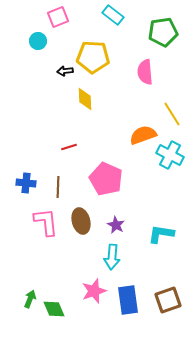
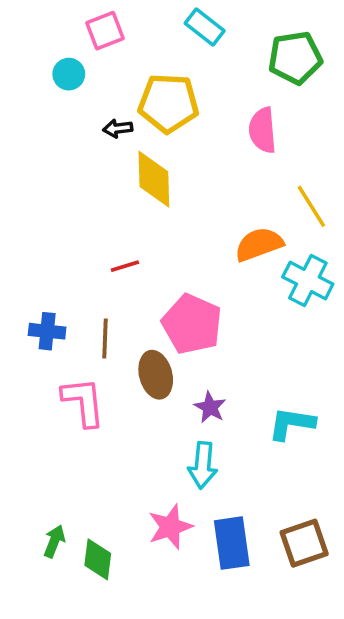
yellow diamond: (85, 99) -> (154, 179), size x1.4
brown ellipse: (81, 221) -> (156, 375), moved
green diamond: (54, 309) -> (98, 559), turned 30

